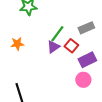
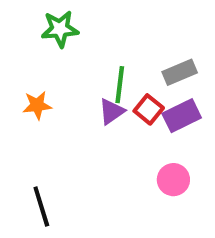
green line: (57, 34) -> (120, 85), turned -30
purple rectangle: (87, 60) -> (182, 116), moved

